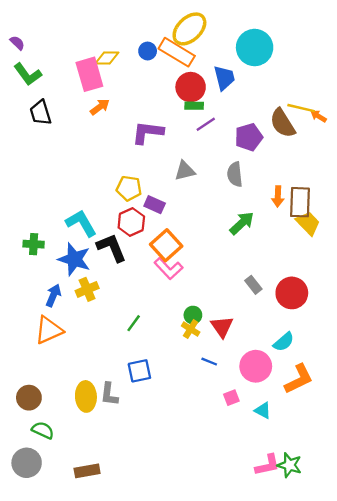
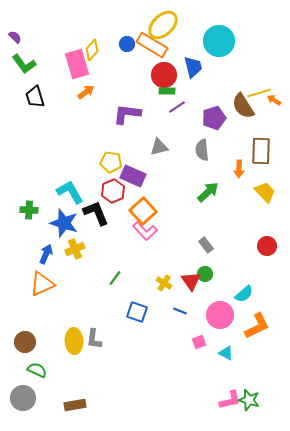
yellow diamond: (107, 58) -> (92, 50), turned -50
yellow line: (301, 108) -> (259, 93), turned -30
brown rectangle: (300, 202) -> (261, 151), moved
purple rectangle: (155, 205) -> (133, 176), size x1.4
gray rectangle: (253, 285) -> (206, 245), moved
red circle: (292, 293) -> (267, 246), moved, size x0.7
green circle: (193, 315) -> (205, 274), moved
blue square: (139, 371) -> (137, 312), moved, turned 30

